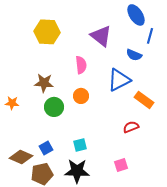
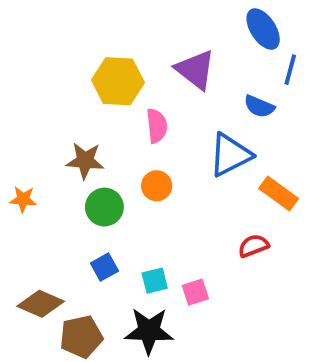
yellow hexagon: (47, 32) -> (118, 81), moved
blue square: (46, 148) -> (104, 267), moved
pink square: (121, 165) -> (195, 292), moved

